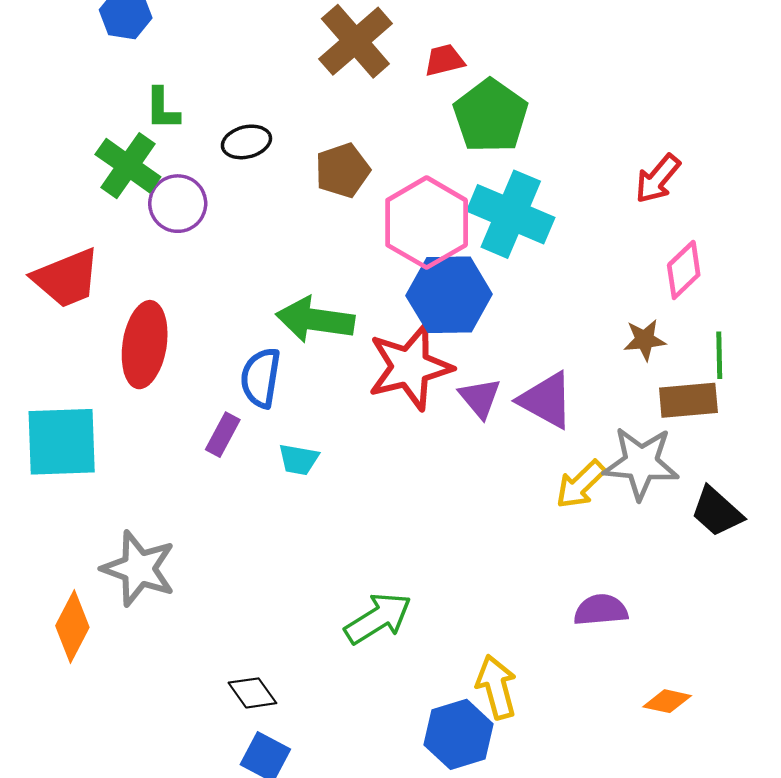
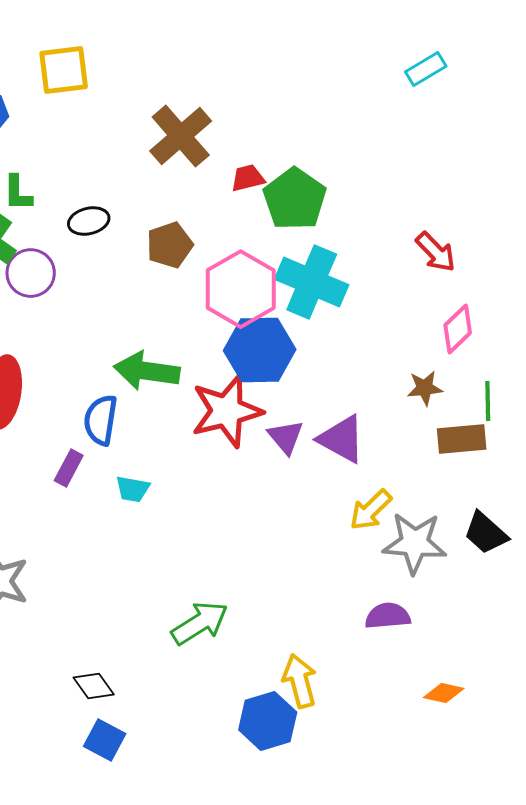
red trapezoid: (444, 60) -> (248, 178), moved
red arrow: (658, 179) -> (436, 252), turned -84
gray star: (641, 463) -> (415, 543), moved

